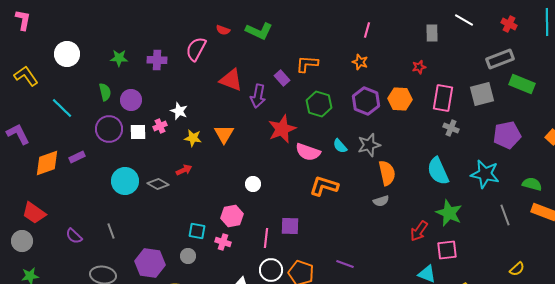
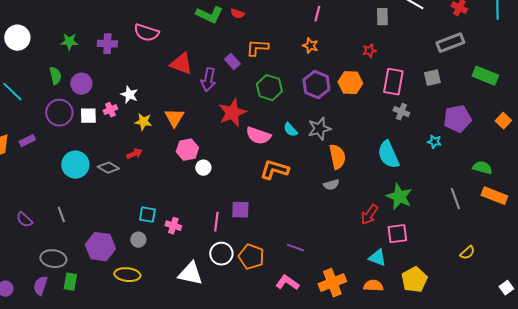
red semicircle: (223, 30) -> (237, 14), moved
pink semicircle: (196, 49) -> (146, 33), turned -100
green rectangle: (522, 84) -> (485, 76), moved
gray square: (482, 94) -> (432, 78), size x0.7
cyan star: (485, 174) -> (434, 142), moved, size x0.5
pink hexagon: (232, 216) -> (187, 150), moved

